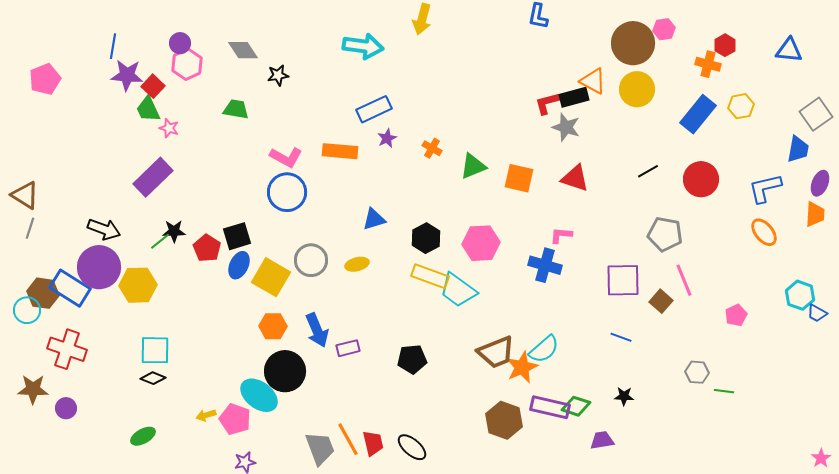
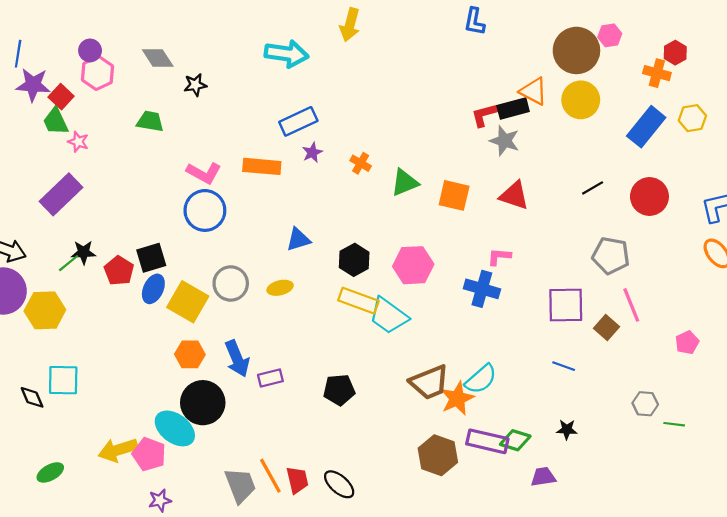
black diamond: (153, 378) -> (32, 397), moved, turned 45
yellow arrow: (206, 415) -> (118, 450), size x1.8

